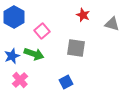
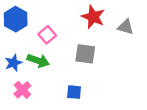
red star: (83, 15) -> (93, 17), size x1.5
blue square: (66, 82) -> (74, 92), turned 32

